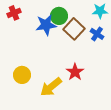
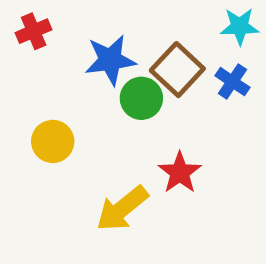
green circle: (59, 16) -> (141, 98), moved
yellow circle: (22, 75) -> (53, 141), moved

